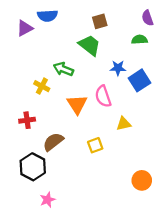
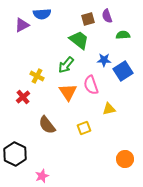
purple semicircle: (147, 18) -> (107, 16), moved
green arrow: (63, 69) -> (66, 65), moved, turned -72
red cross: (27, 120) -> (23, 97), moved, turned -32
brown semicircle: (53, 142) -> (47, 125), turned -90
black hexagon: (33, 167) -> (15, 154), moved

